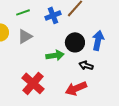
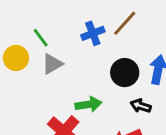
green line: (23, 12) -> (41, 38), moved, turned 72
green arrow: (55, 55) -> (88, 104), moved

